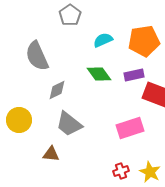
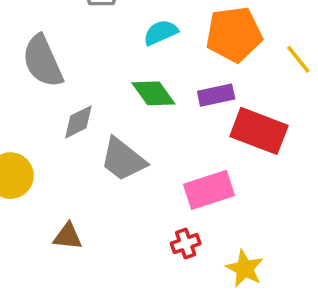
gray trapezoid: (69, 124) -> (123, 159), moved
red cross: (121, 171) -> (186, 244), moved

